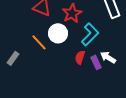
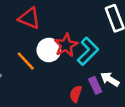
red star: (72, 13) -> (66, 45), moved
red semicircle: (80, 57) -> (76, 94), moved

